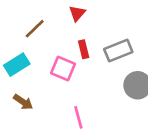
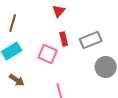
brown line: (35, 29) -> (13, 23), moved, turned -30

